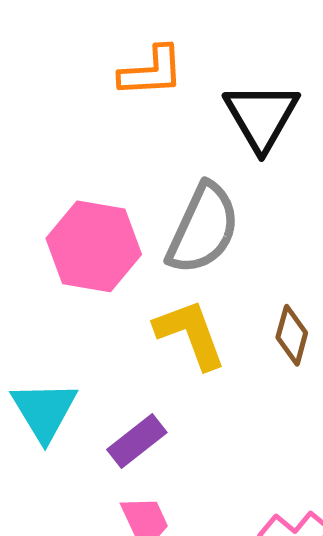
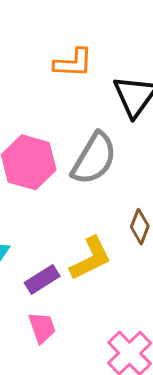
yellow L-shape: (190, 334) -> (91, 259), moved, turned 78

